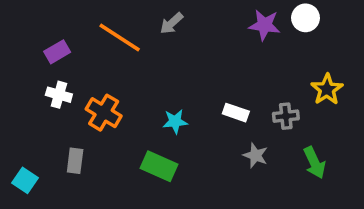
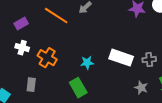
white rectangle: (236, 113) -> (121, 58), size x1.6
gray star: (255, 155) -> (141, 88), moved
green rectangle: (159, 166) -> (78, 88), turned 36

